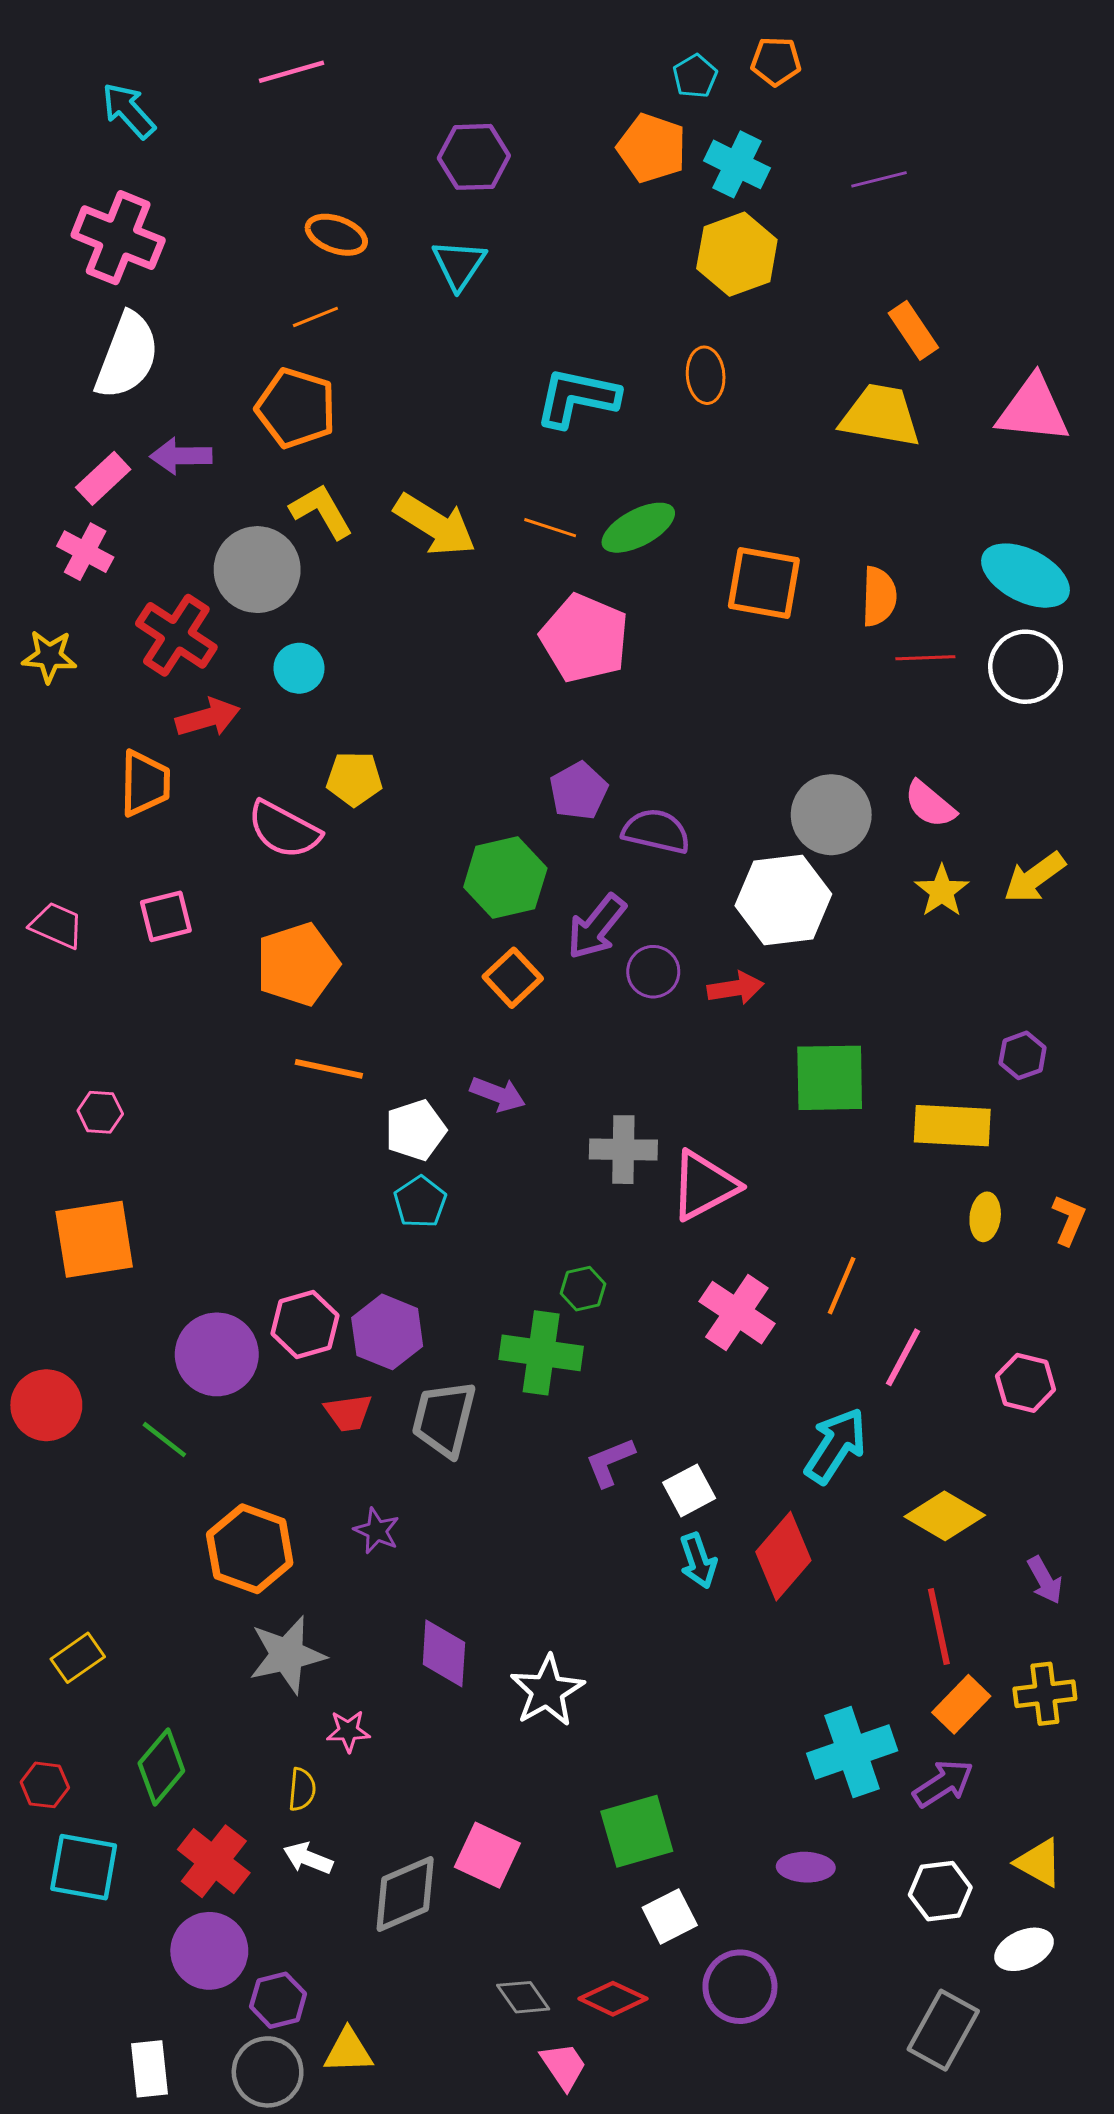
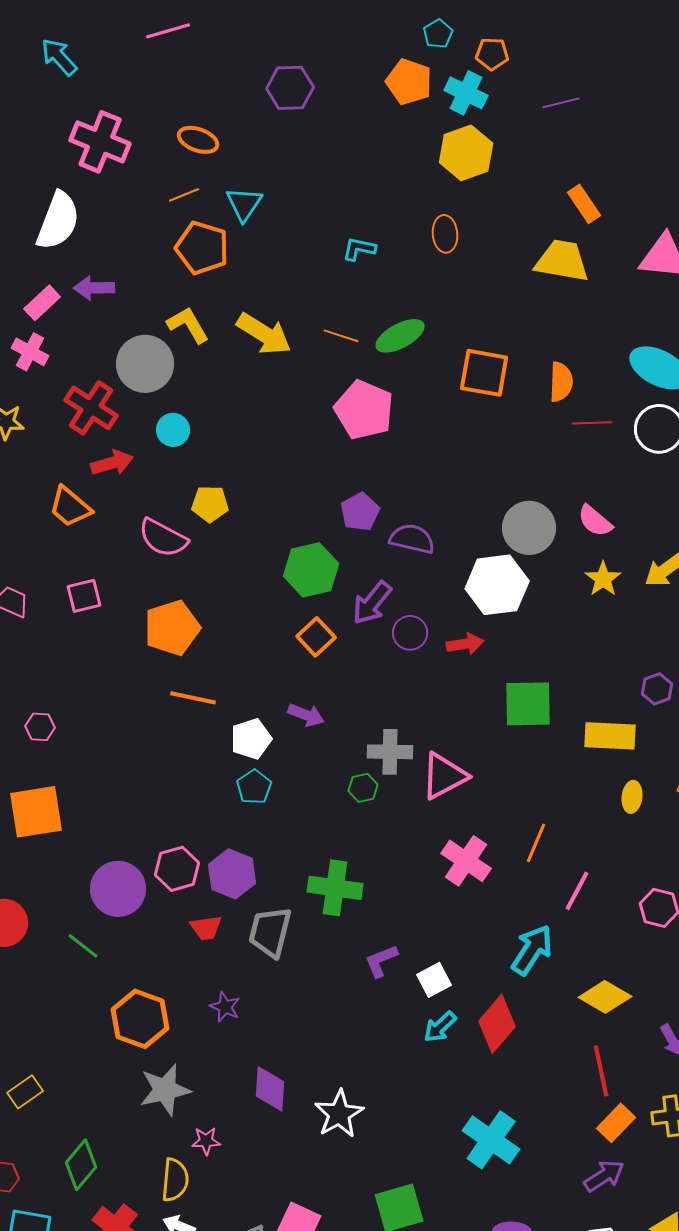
orange pentagon: (776, 61) -> (492, 54), moved
pink cross: (118, 238) -> (100, 142), moved
cyan triangle: (459, 265) -> (244, 204), moved
cyan L-shape: (577, 398) -> (359, 249), size x0.6
orange pentagon: (296, 408) -> (202, 248), moved
orange trapezoid: (145, 783) -> (70, 507), turned 129
green hexagon: (583, 1289) -> (363, 788), moved
cyan arrow: (698, 1561) -> (440, 1027), turned 66
cyan cross: (852, 1752) -> (491, 1140), moved, turned -36
yellow semicircle: (302, 1789) -> (175, 1180), size x1.5

